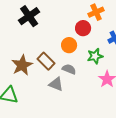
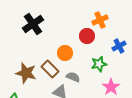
orange circle: (69, 45) -> (65, 53), moved
brown star: (22, 65) -> (26, 73), turned -30

